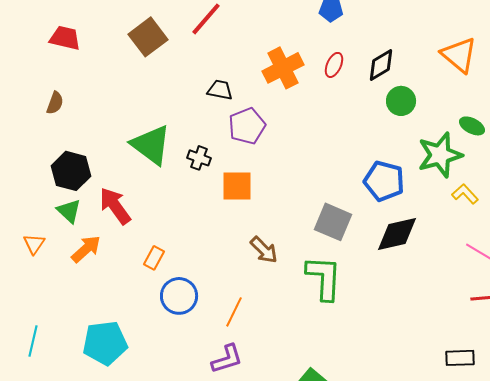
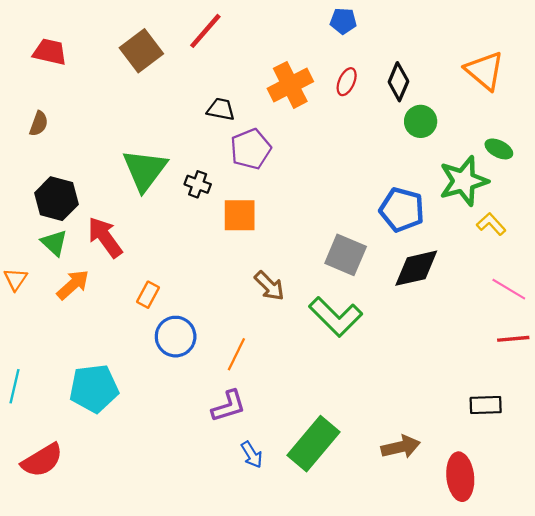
black diamond: (381, 65) -> (398, 82), turned -36
green triangle: (151, 145) -> (145, 170), turned 30
green L-shape: (324, 278) -> (336, 317), turned 132

